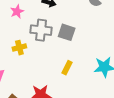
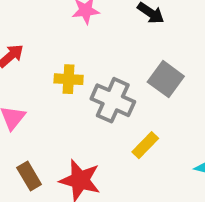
gray cross: (41, 30) -> (113, 100), moved

